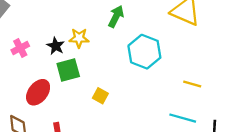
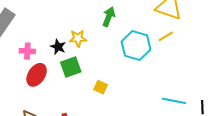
pink cross: (20, 48) -> (27, 51), turned 35
yellow line: (192, 84) -> (166, 36), moved, turned -42
red ellipse: (38, 92) -> (37, 75), moved

